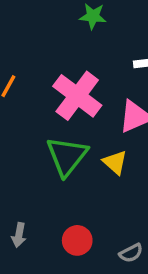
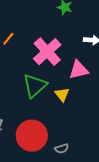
red circle: (77, 240) -> (32, 136), size x1.8

